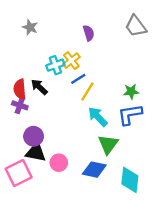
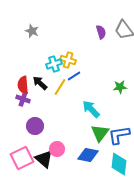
purple semicircle: (89, 33) -> (101, 32), moved
yellow cross: (71, 61) -> (68, 60), turned -35
yellow line: (87, 92) -> (60, 87), moved
blue L-shape: (130, 114) -> (119, 135), moved
black triangle: (36, 152) -> (44, 159), moved, turned 30

